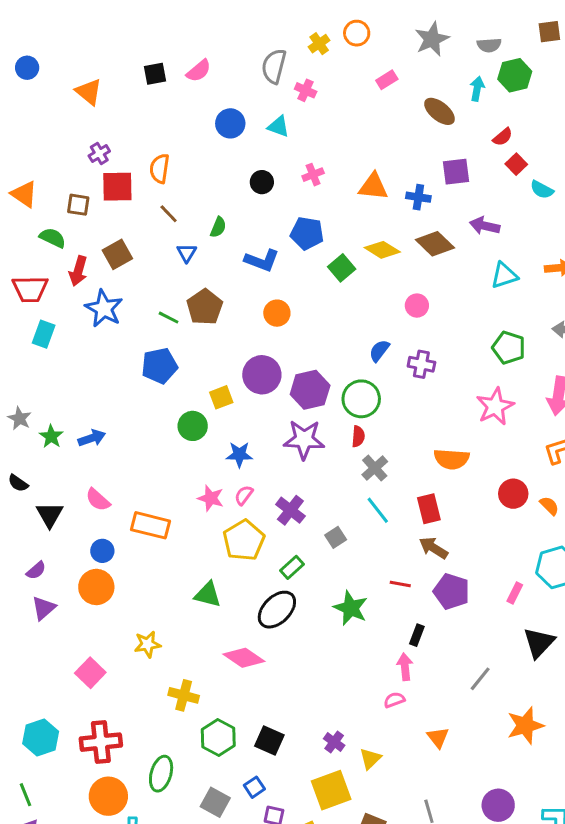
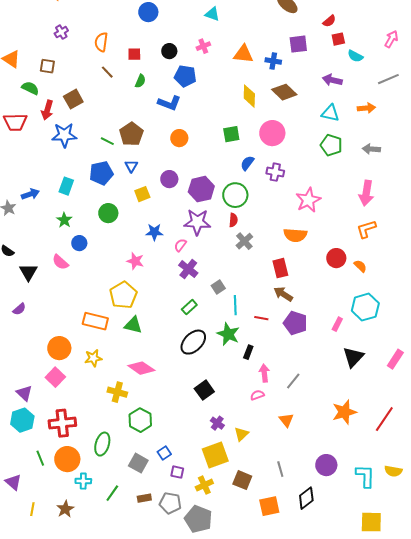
cyan triangle: (278, 126) -> (212, 14), moved
red square: (516, 164) -> (338, 39), turned 32
red square: (117, 187) -> (134, 54), moved, size x0.6
purple arrow: (485, 226) -> (332, 80), moved
blue pentagon: (307, 233) -> (185, 76), moved
yellow diamond: (382, 250) -> (249, 96), turned 60
blue triangle: (187, 253) -> (131, 166), moved
green square: (342, 268) -> (231, 134), moved, turned 30
cyan triangle: (504, 275) -> (330, 113), turned 30
pink circle: (417, 306) -> (272, 133), size x1.6
blue star: (104, 309) -> (64, 135), turned -30
cyan rectangle: (44, 334) -> (66, 186), moved
green pentagon: (509, 348) -> (331, 145), moved
purple circle: (262, 375) -> (169, 179), size x0.7
pink star: (495, 406) -> (308, 200), moved
green circle: (193, 426) -> (108, 213), moved
green star: (51, 436) -> (64, 220), moved
blue arrow: (92, 438) -> (30, 194), moved
pink semicircle: (244, 495) -> (180, 245), moved
cyan line: (378, 510) -> (235, 305), moved, turned 36
orange rectangle: (151, 525) -> (95, 321), moved
yellow pentagon: (244, 540) -> (123, 295), moved
blue circle: (102, 551) -> (79, 243), moved
orange circle: (96, 587) -> (59, 348), moved
purple triangle: (44, 608) -> (24, 393), moved, turned -36
black ellipse: (277, 610) -> (193, 342), moved
black rectangle: (417, 635) -> (248, 352), moved
pink diamond: (244, 658) -> (141, 368), moved
gray line: (480, 679) -> (293, 381), moved
black square: (269, 741) -> (204, 390), moved, turned 30
green line: (26, 795) -> (40, 458), moved

